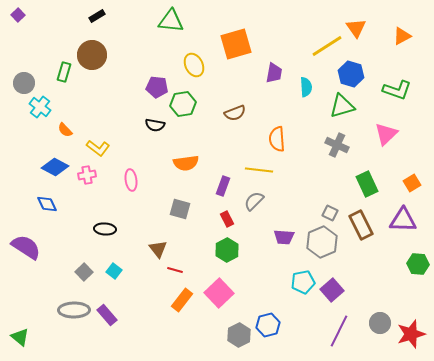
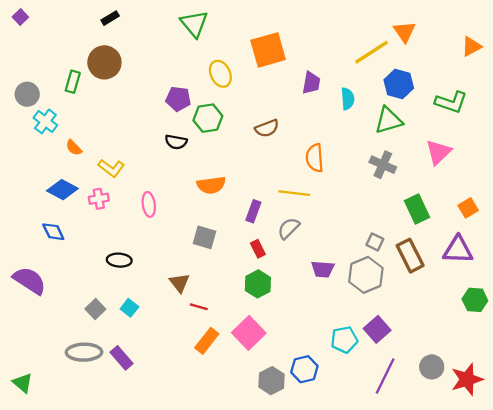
green triangle: (171, 21) -> (194, 24), turned 44
orange triangle: (402, 36) -> (471, 46), moved
cyan pentagon: (303, 282) -> (344, 340), moved

